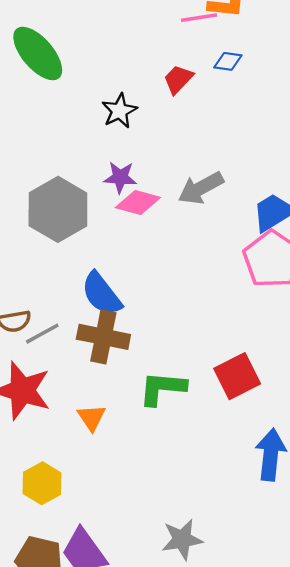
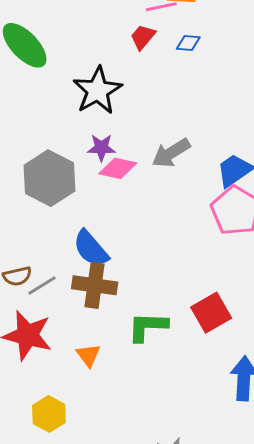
red trapezoid: (178, 79) -> (143, 37), moved
black star: (119, 111) -> (97, 91), size x1.6

